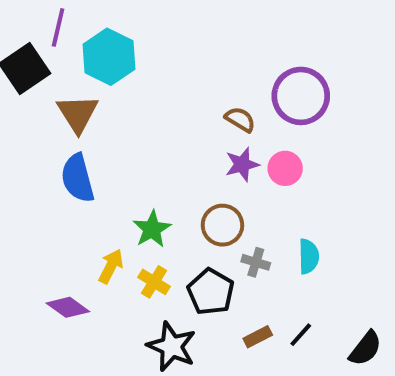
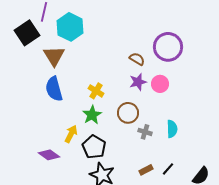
yellow cross: (154, 282) -> (96, 91), moved
black pentagon: (211, 292) -> (94, 147), moved

